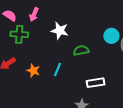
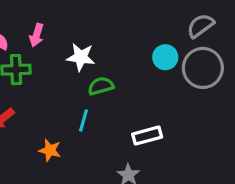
green semicircle: (81, 50) -> (101, 86), moved
orange star: (33, 71) -> (50, 150), moved

